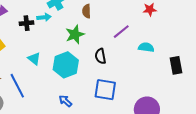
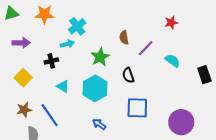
brown semicircle: (86, 11) -> (124, 38), moved
black cross: (27, 23) -> (51, 61), moved
cyan semicircle: (146, 47) -> (172, 61), turned 35

